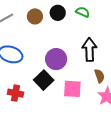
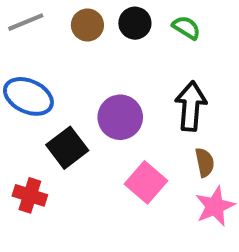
black square: (44, 80) -> (67, 148), moved
pink square: (72, 89) -> (146, 182), turned 30
red cross: (15, 93) -> (30, 195), moved

